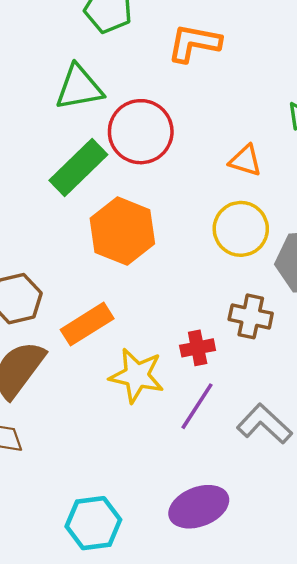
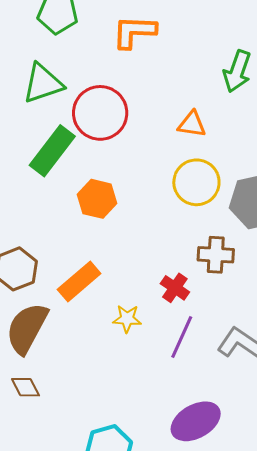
orange hexagon: (122, 231) -> (97, 199), size x0.7
red cross: (198, 348) -> (175, 288), turned -36
yellow star: (137, 376) -> (127, 319), size x0.6

